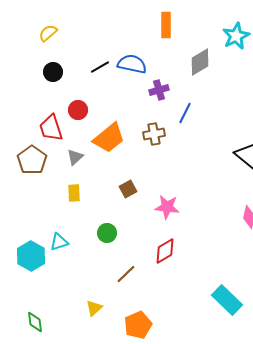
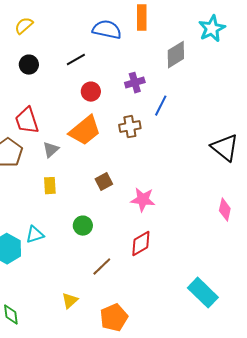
blue semicircle: (132, 64) -> (107, 30), moved
red circle: (78, 110) -> (91, 92), moved

